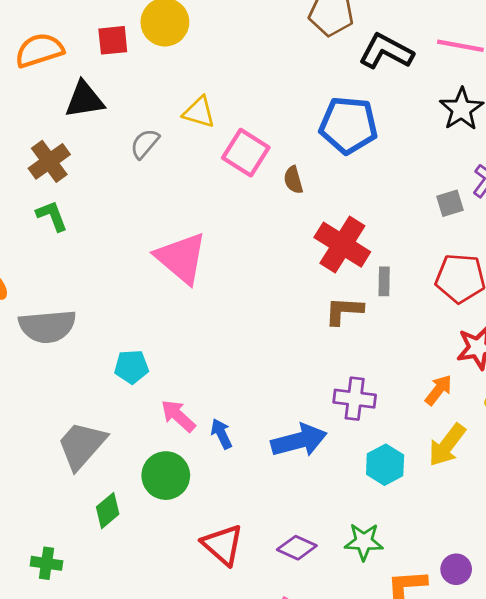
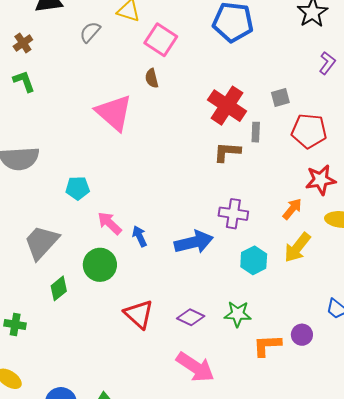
brown cross: (49, 161) -> (23, 43), size x0.7
brown semicircle: (293, 180) -> (152, 78), moved
gray square: (450, 203) -> (280, 97), moved

